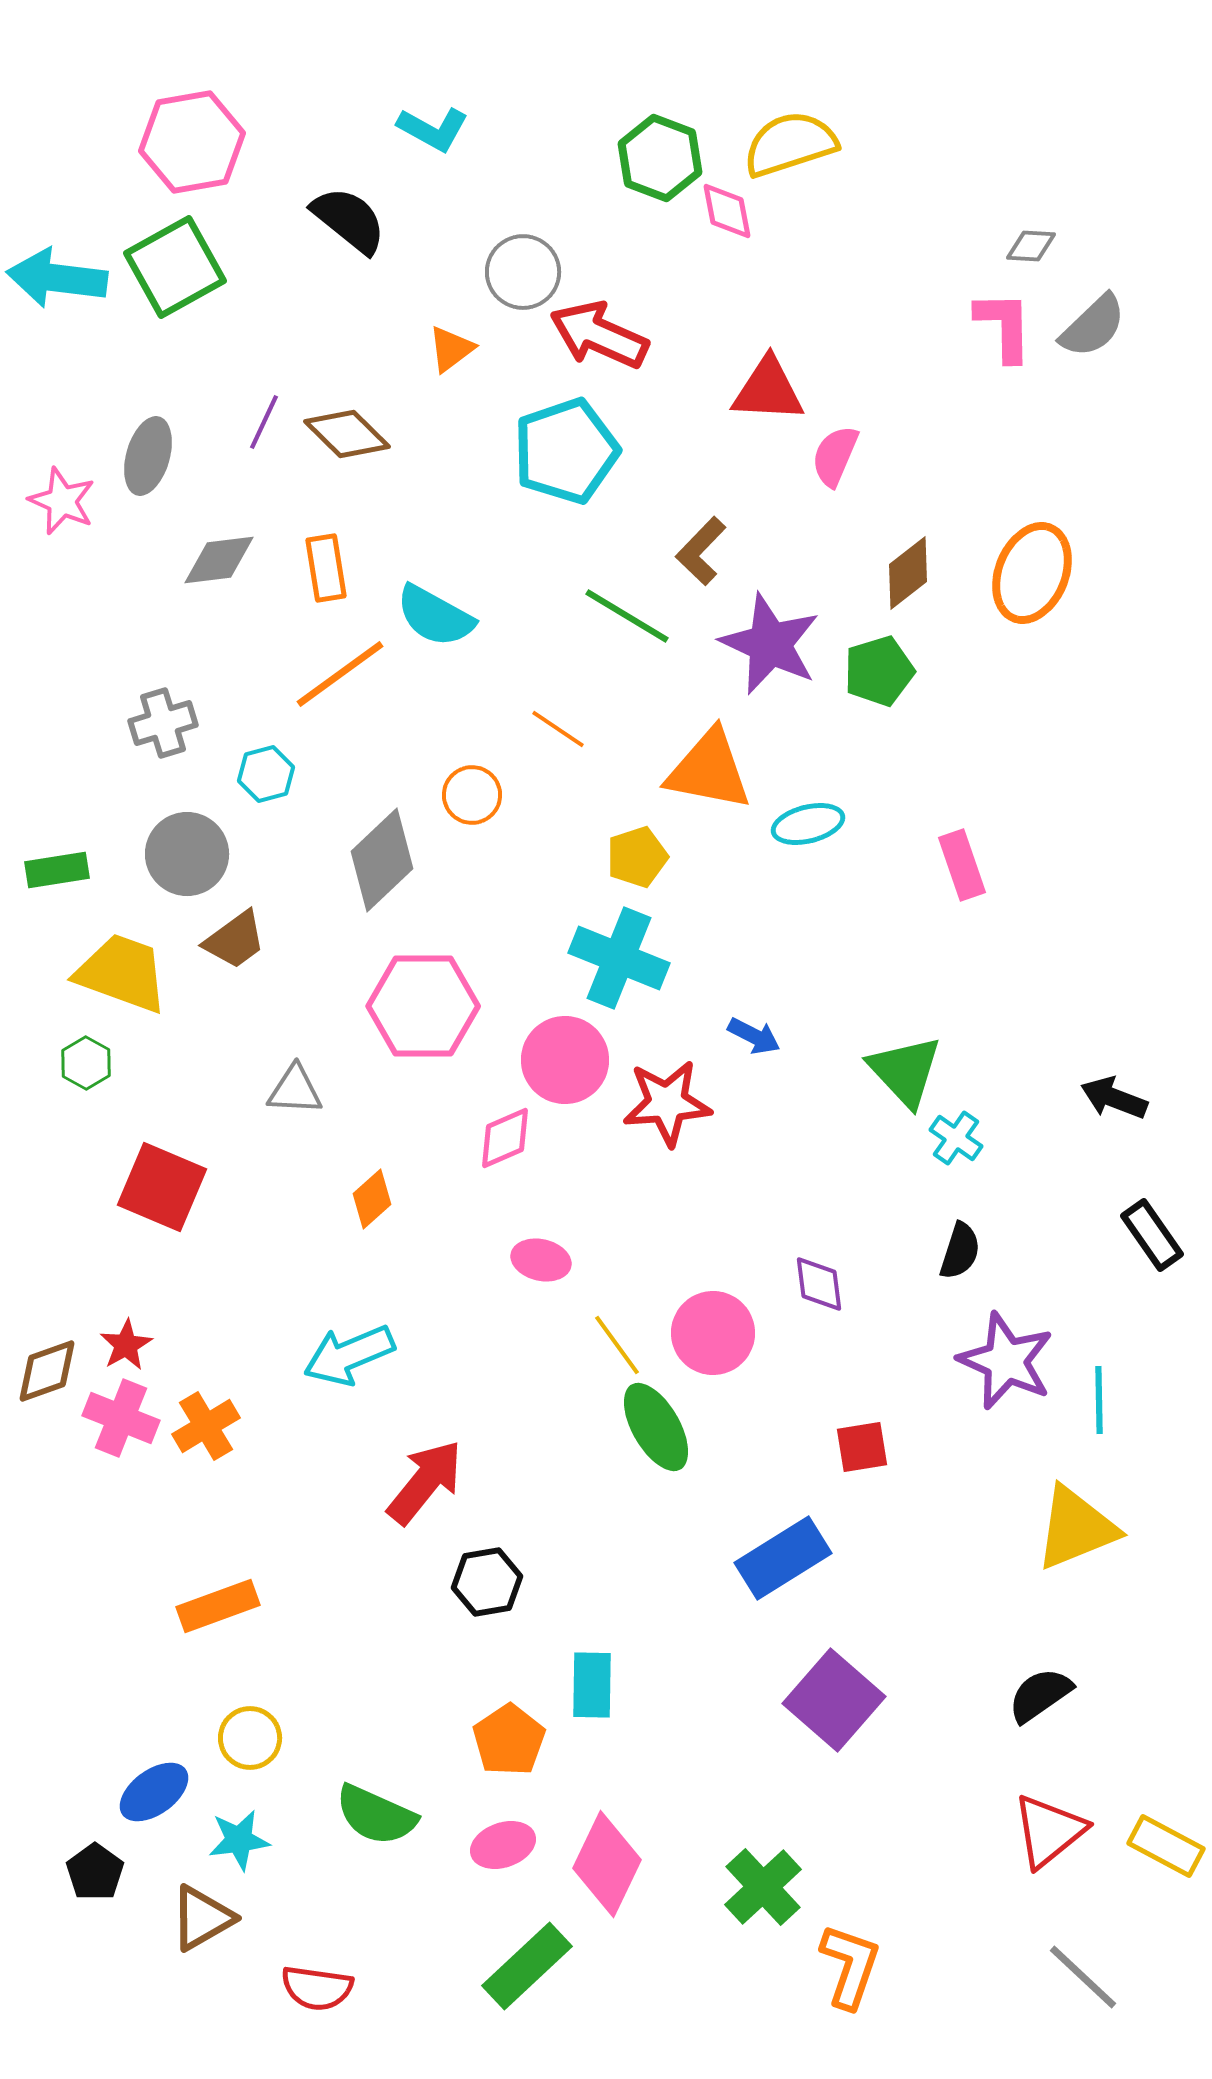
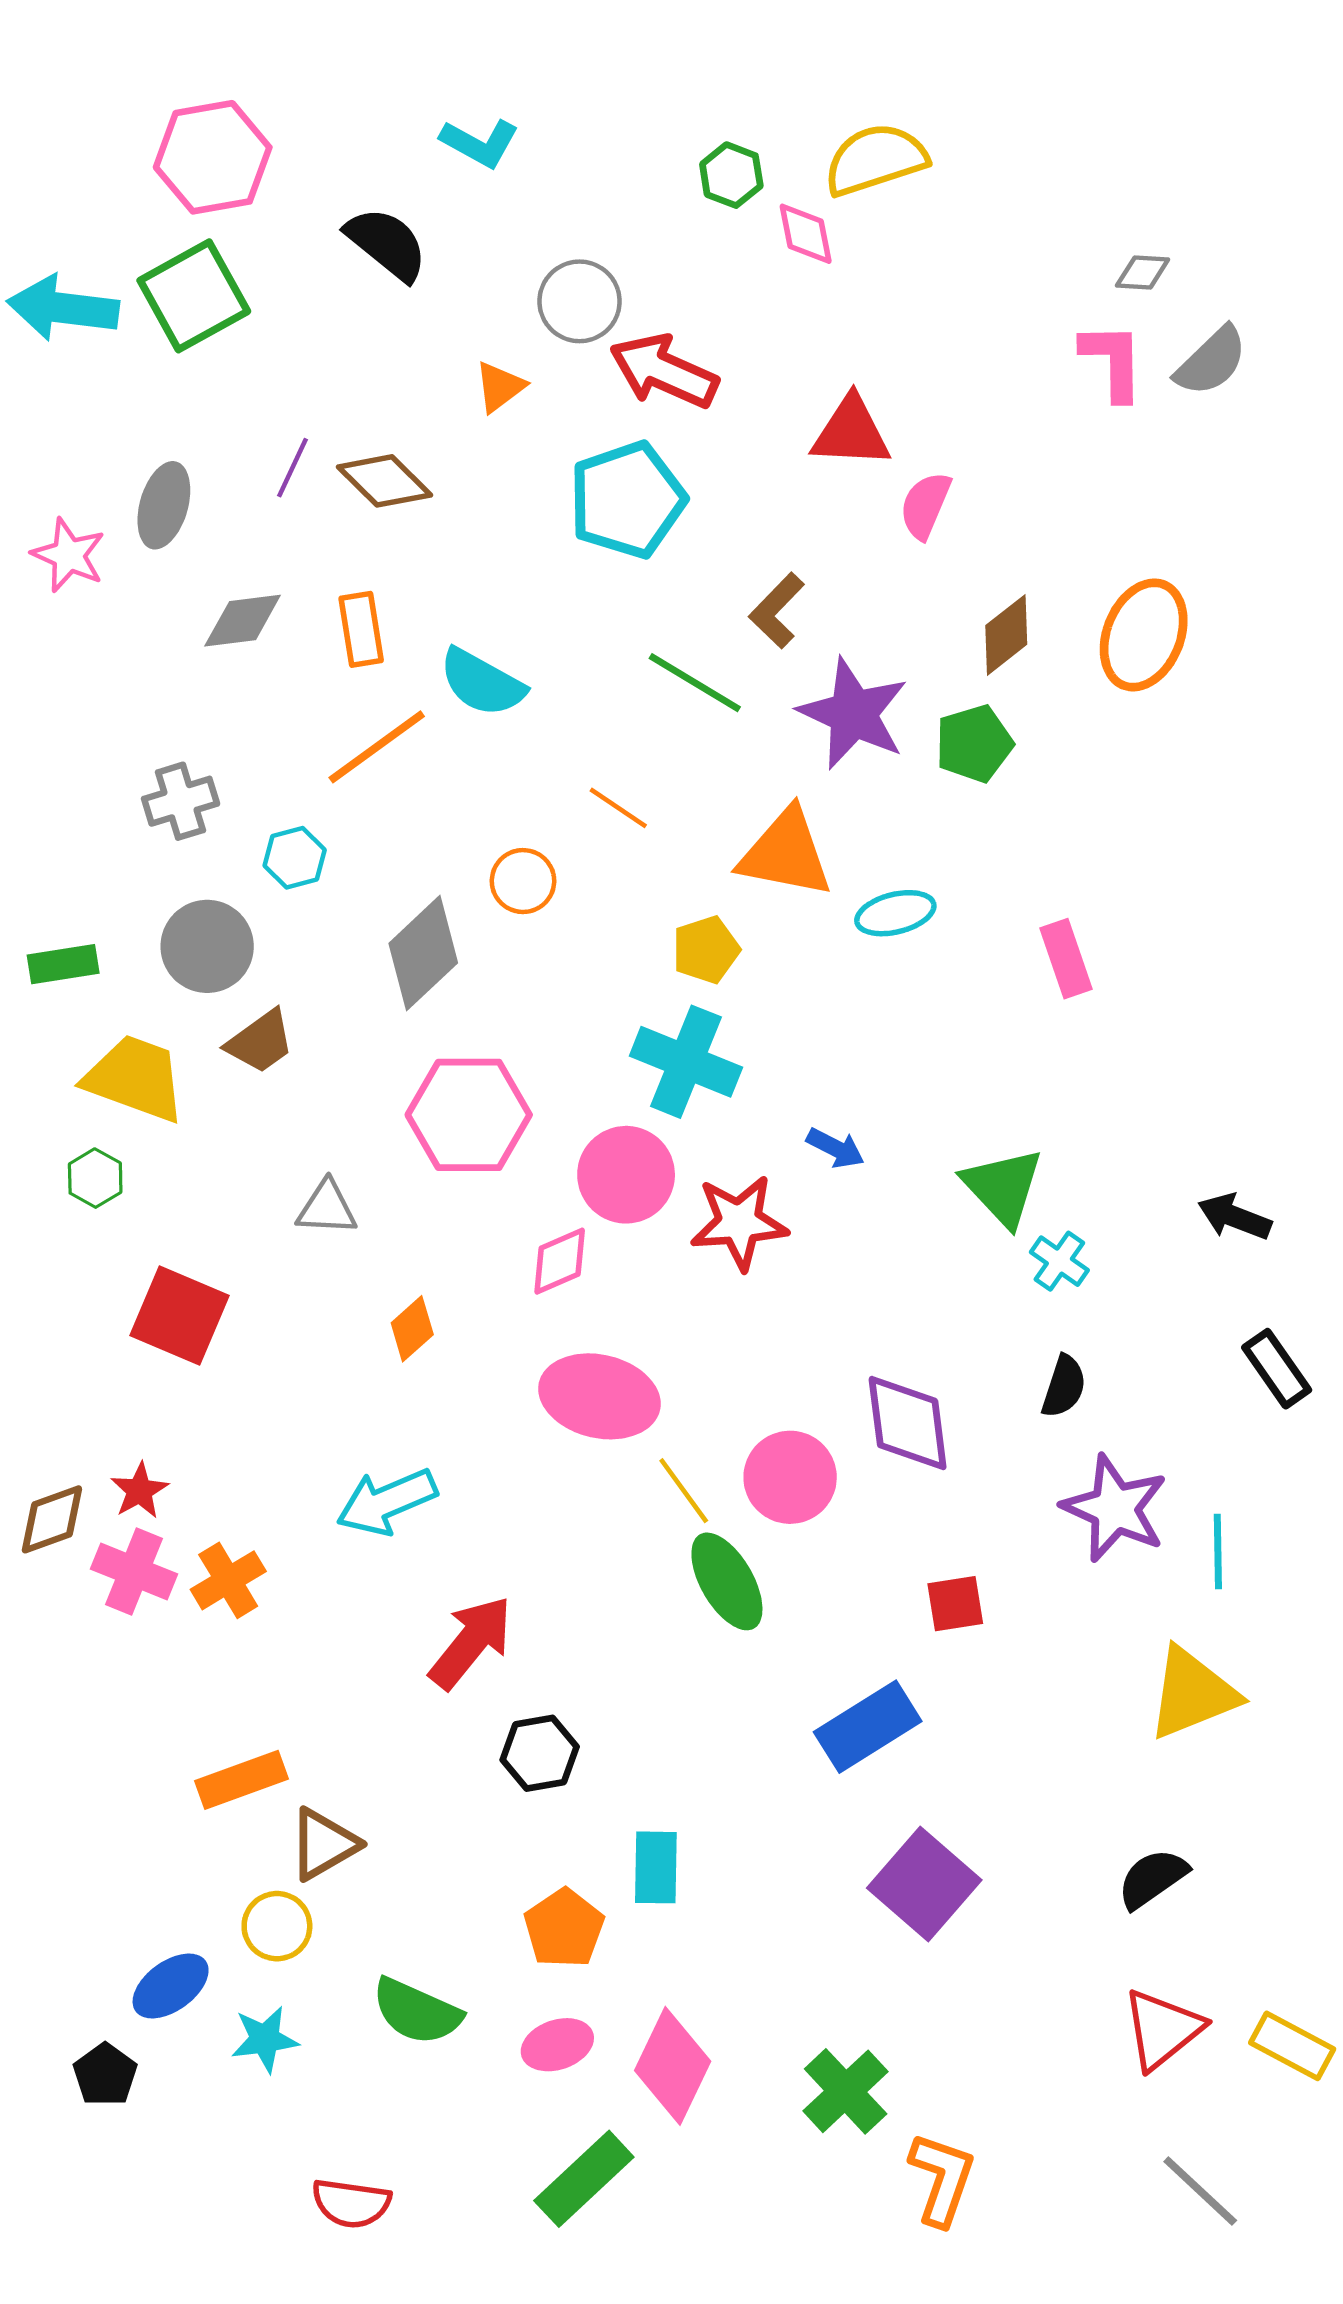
green hexagon: (660, 158) -> (731, 175), size x0.7
pink ellipse: (541, 1260) -> (599, 1396), size x1.8
purple diamond: (819, 1284) -> (908, 1423), size x1.6
brown triangle: (202, 1918) -> (323, 1844), moved

